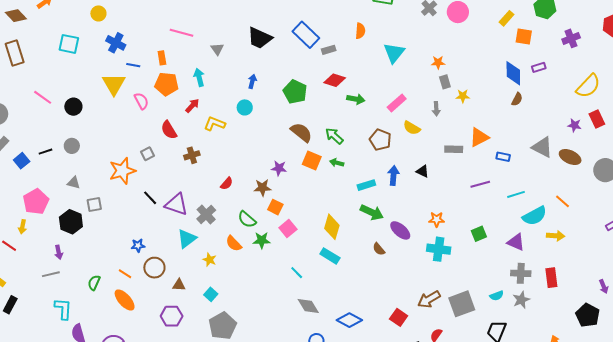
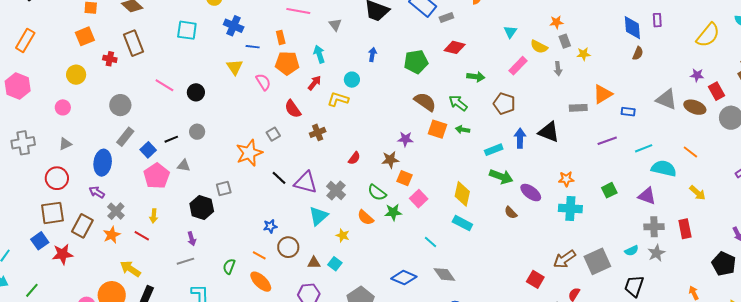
cyan triangle: (394, 53) -> (510, 32), moved, size x0.6
purple rectangle: (539, 67) -> (657, 20), turned -72
yellow triangle: (114, 84) -> (235, 67), size x0.7
green pentagon: (295, 92) -> (416, 62), turned -30
green arrow: (356, 99) -> (476, 77), moved
cyan circle: (245, 107) -> (352, 80), moved
red rectangle: (597, 119) -> (717, 91), moved
yellow semicircle: (412, 128) -> (539, 47), moved
black triangle: (423, 171) -> (549, 132), size x1.6
gray triangle: (74, 183) -> (184, 166), moved
pink pentagon: (36, 202) -> (157, 176), moved
cyan semicircle: (535, 216) -> (664, 168), turned -135
yellow arrow: (556, 236) -> (698, 193), moved, turned 42
cyan square: (211, 294) -> (335, 264), moved
blue diamond: (349, 320) -> (404, 278), moved

